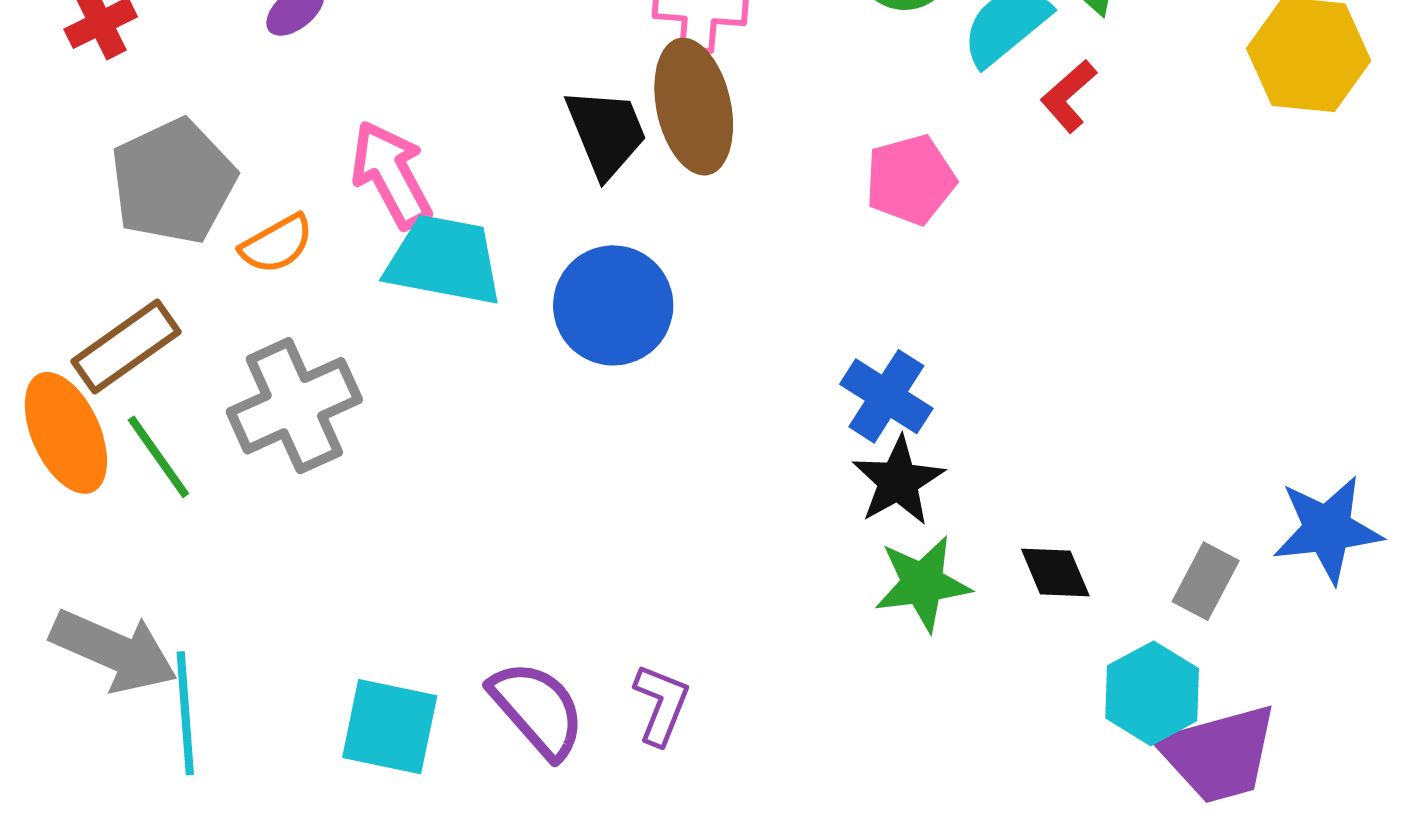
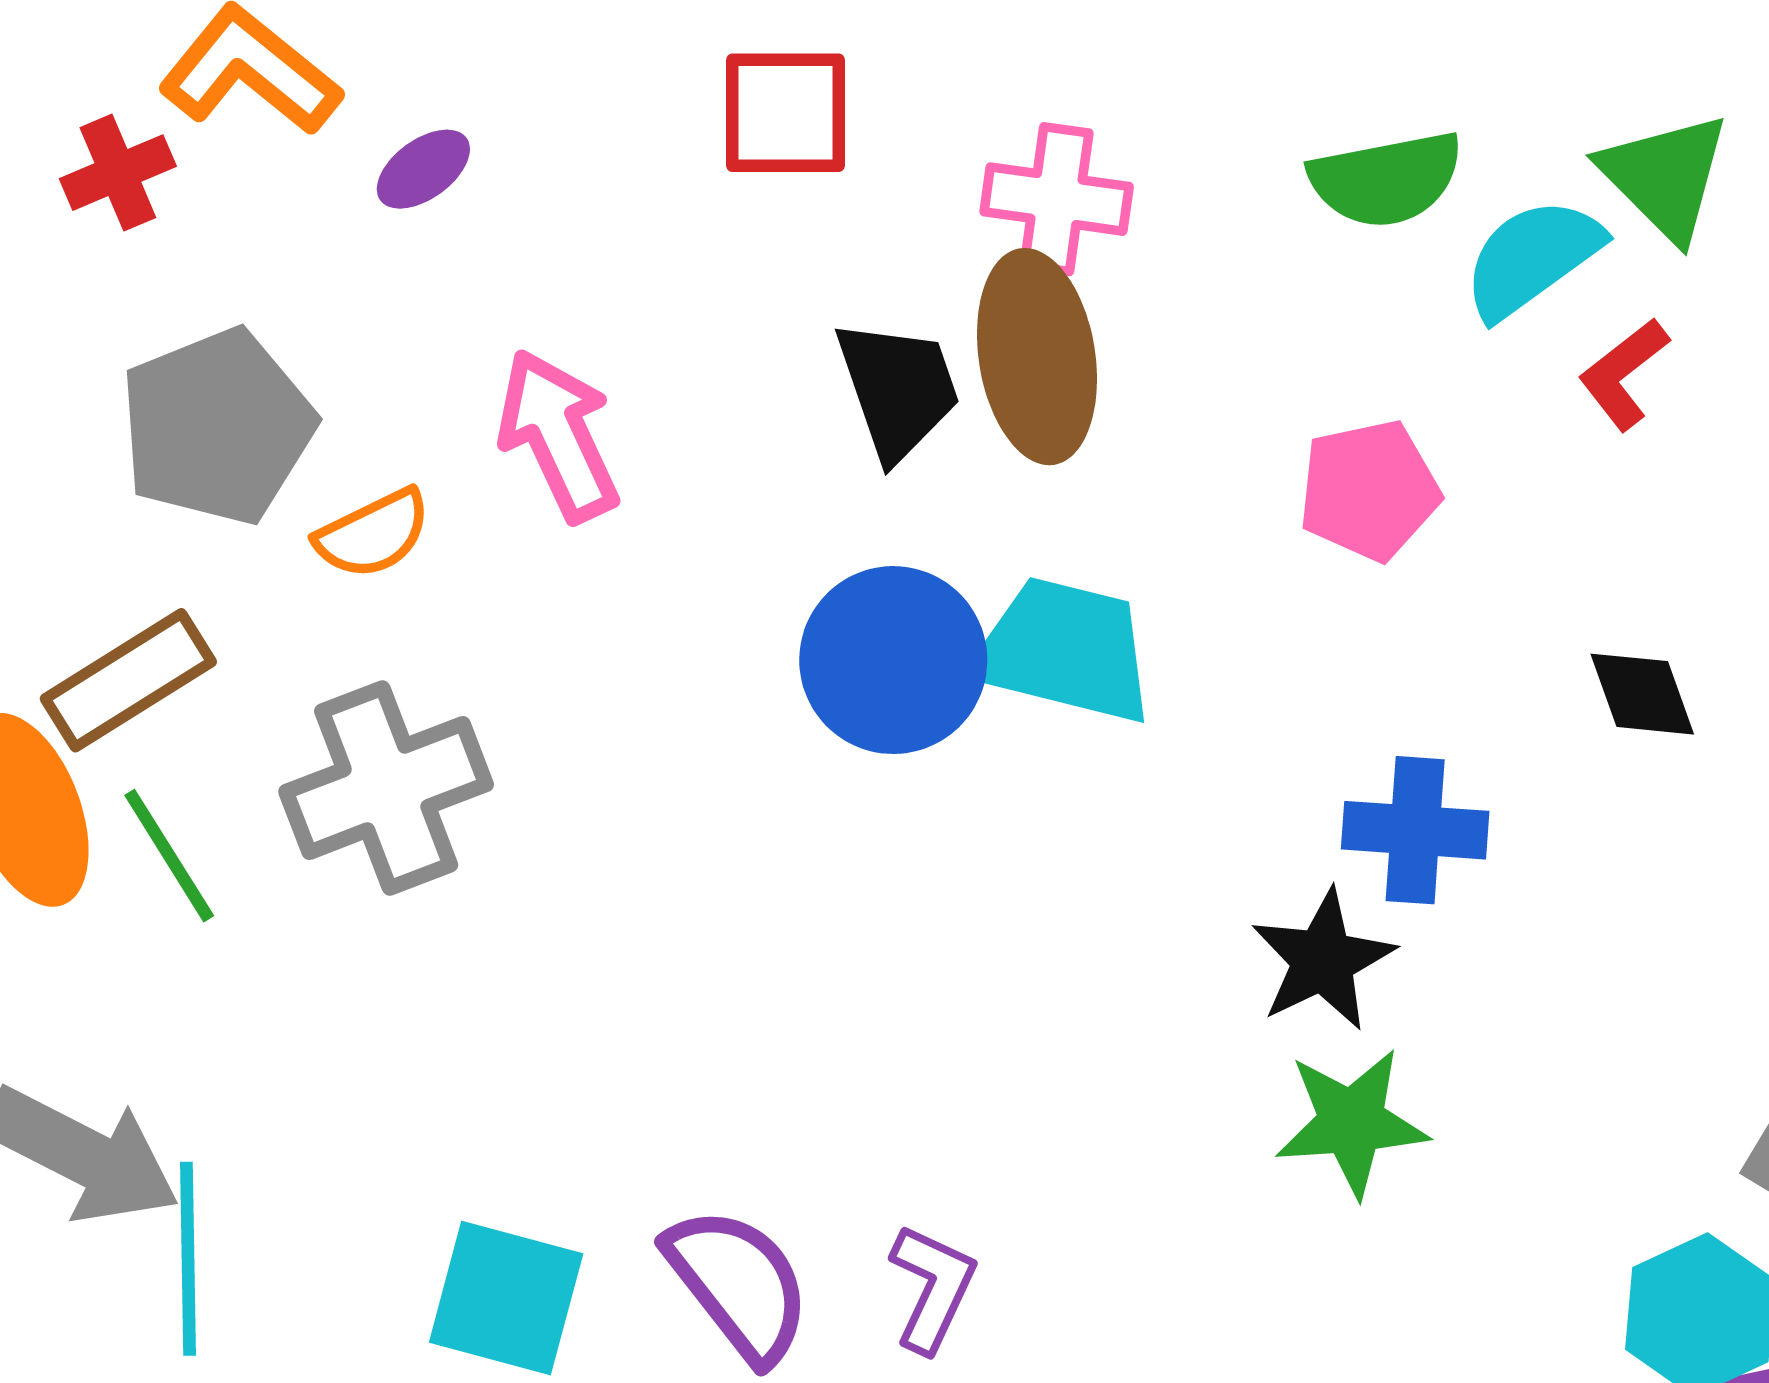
cyan trapezoid: (444, 260) -> (1064, 650), moved
blue cross: (886, 396) -> (1415, 830), moved, turned -32
black diamond: (1055, 572) -> (1642, 694), moved

